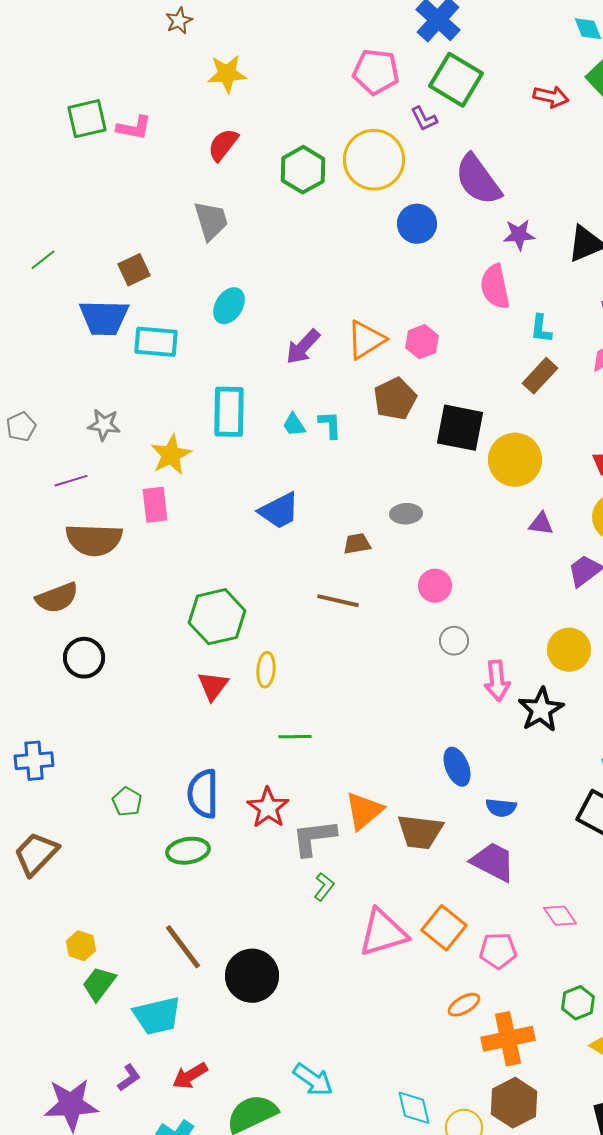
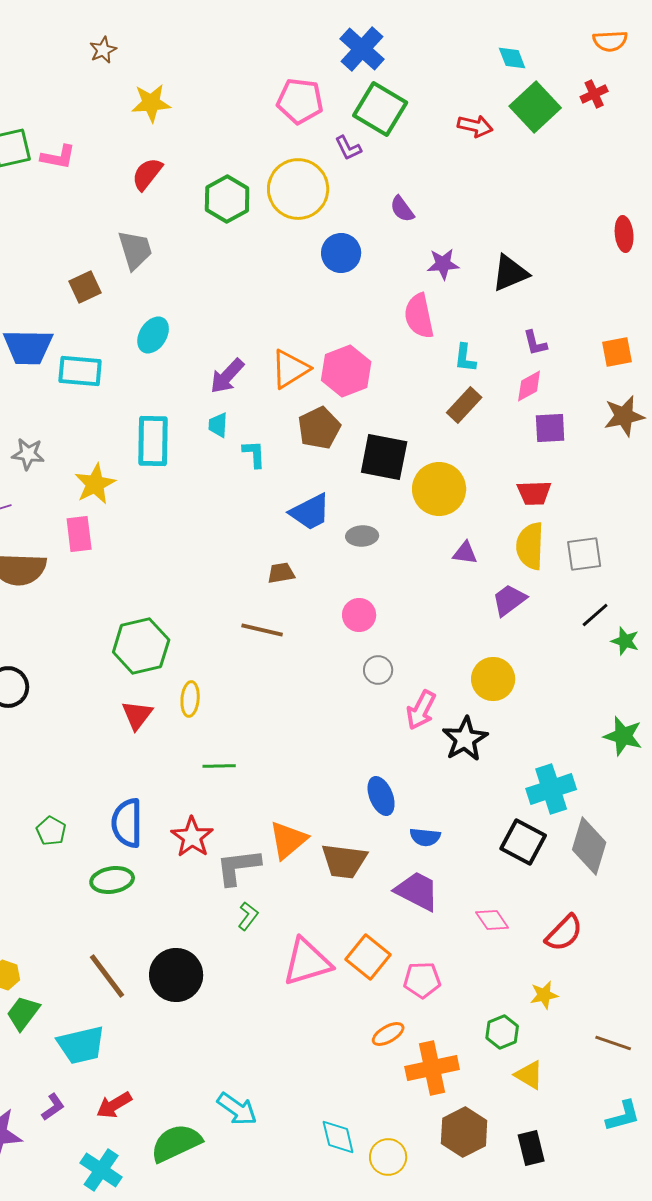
purple semicircle: (478, 180) -> (402, 209), size x0.5
brown square: (134, 270) -> (85, 287), moved
pink hexagon: (422, 342) -> (346, 371), size x1.5
cyan trapezoid: (294, 425) -> (218, 425), moved, turned 36
blue trapezoid: (279, 511) -> (310, 512), moved
gray ellipse: (406, 514) -> (362, 536), moved
pink arrow: (497, 681) -> (421, 710), turned 33
pink diamond: (560, 916) -> (492, 920), moved
black circle: (252, 976) -> (176, 975), moved
brown hexagon: (514, 1103) -> (464, 1132), moved

